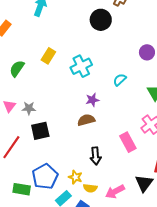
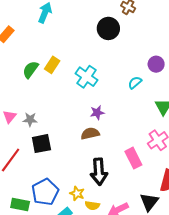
cyan cross: (81, 66) -> (87, 77), turned -30
green semicircle: (17, 69) -> (30, 70), moved
cyan semicircle: (120, 80) -> (135, 83), moved
black arrow: (96, 156) -> (99, 172), size x1.4

